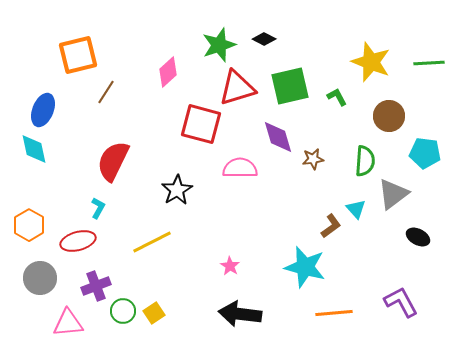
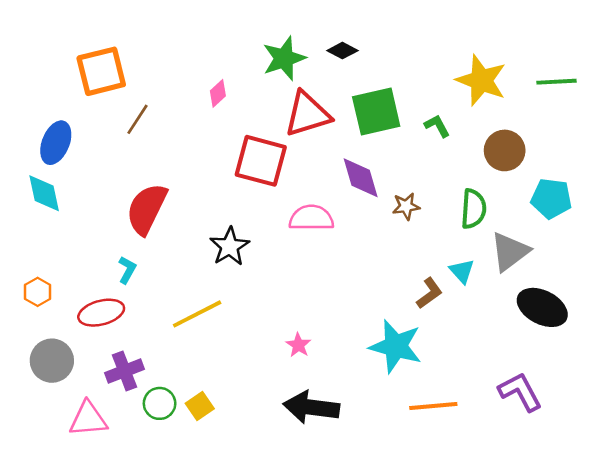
pink diamond: (168, 72) -> (218, 93), size x0.7
orange hexagon: (29, 225) -> (38, 292), size x0.7
black ellipse: (418, 237) -> (542, 307), size x1.6

